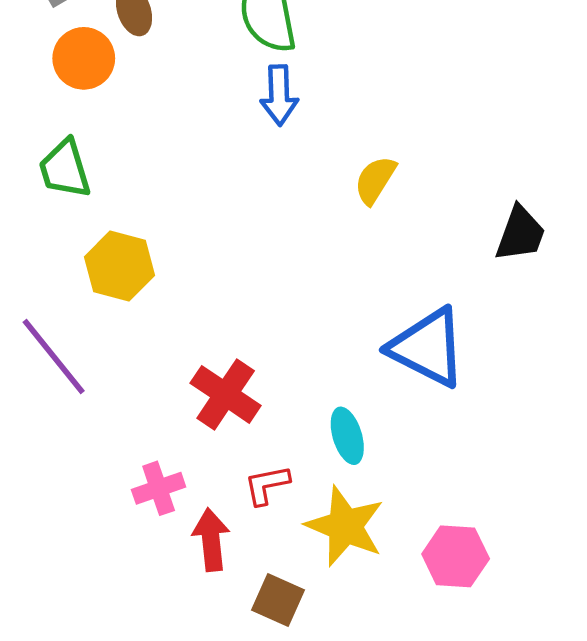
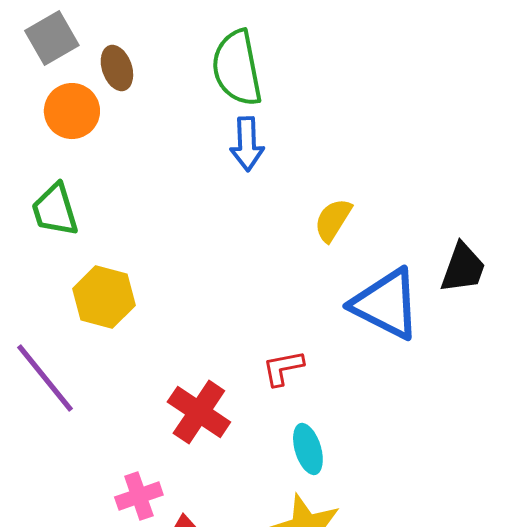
blue triangle: (428, 348) -> (386, 304), moved
red L-shape: (267, 485) -> (283, 368), moved

